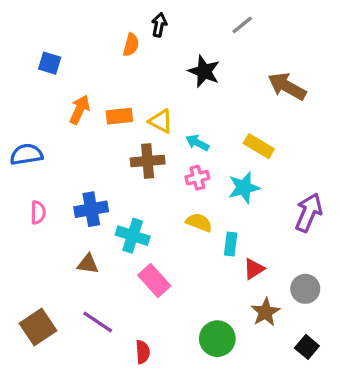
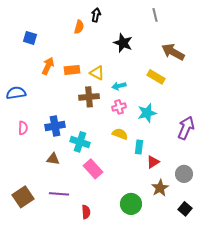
gray line: (242, 25) -> (155, 15), moved, turned -64
cyan arrow: (197, 143) -> (119, 86), turned -40
yellow rectangle: (259, 146) -> (156, 77), moved
purple line: (98, 322) -> (59, 194), turned -30

